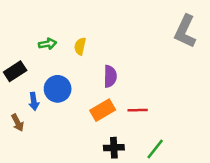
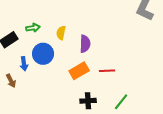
green arrow: (48, 44) -> (33, 28), moved
yellow semicircle: (80, 46) -> (61, 33), moved

